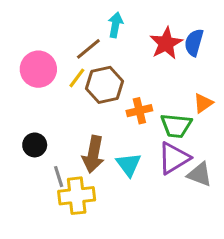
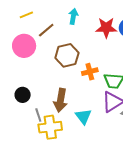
red star: (166, 43) -> (106, 28), turned 30
brown line: (88, 49) -> (46, 30), moved
yellow line: (77, 78) -> (26, 15), moved, turned 32
cyan triangle: (129, 165) -> (83, 116), moved

